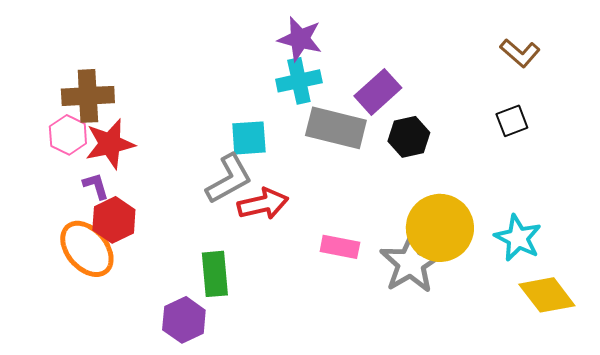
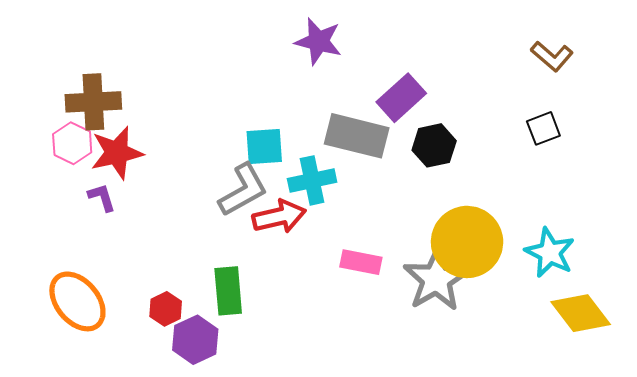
cyan cross: (299, 81) -> (312, 180), moved
red hexagon: (114, 220) -> (166, 309), moved, size x0.7
orange ellipse: (87, 249) -> (77, 301), moved

